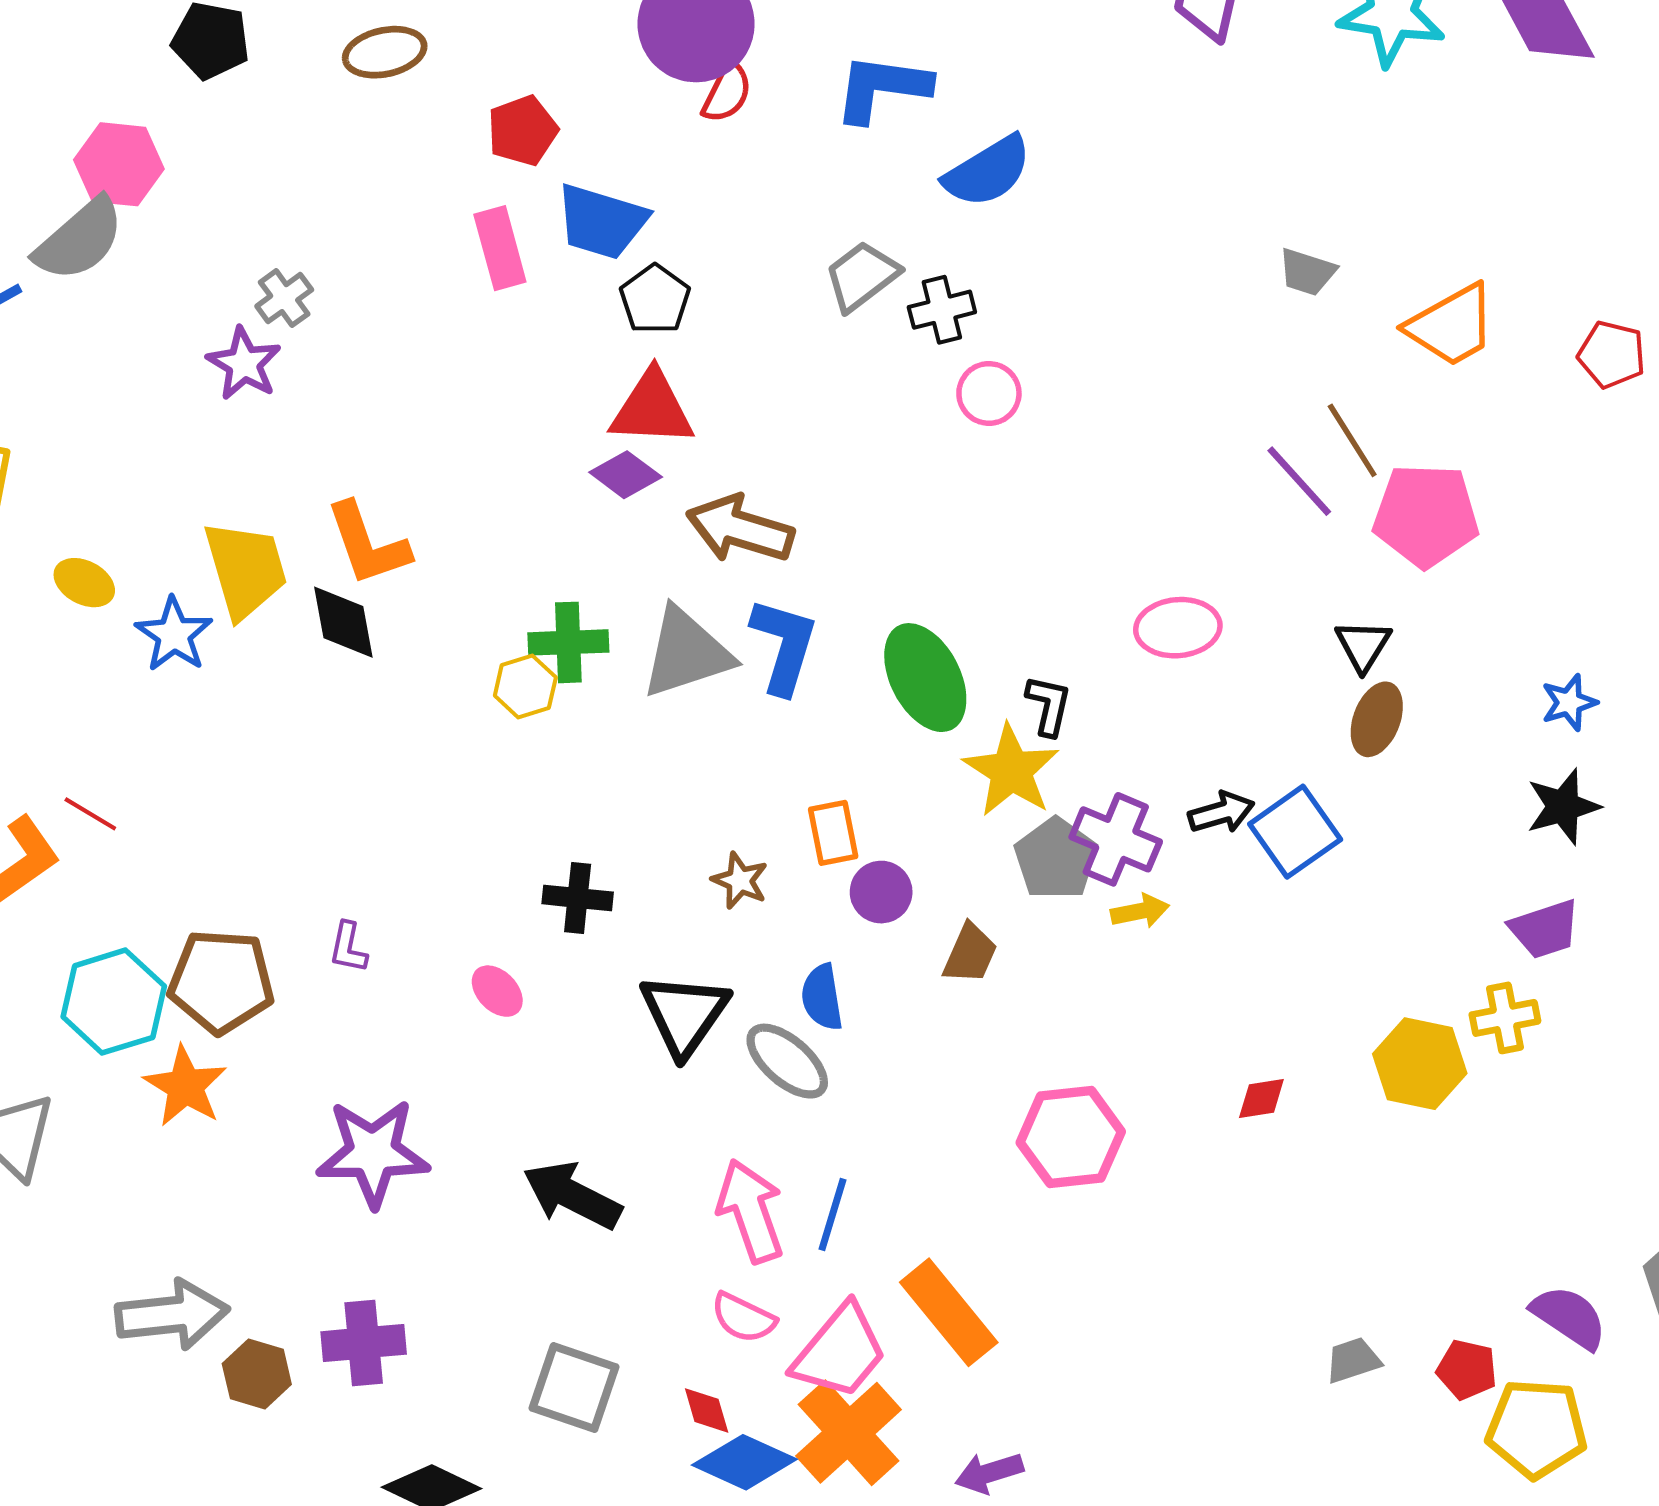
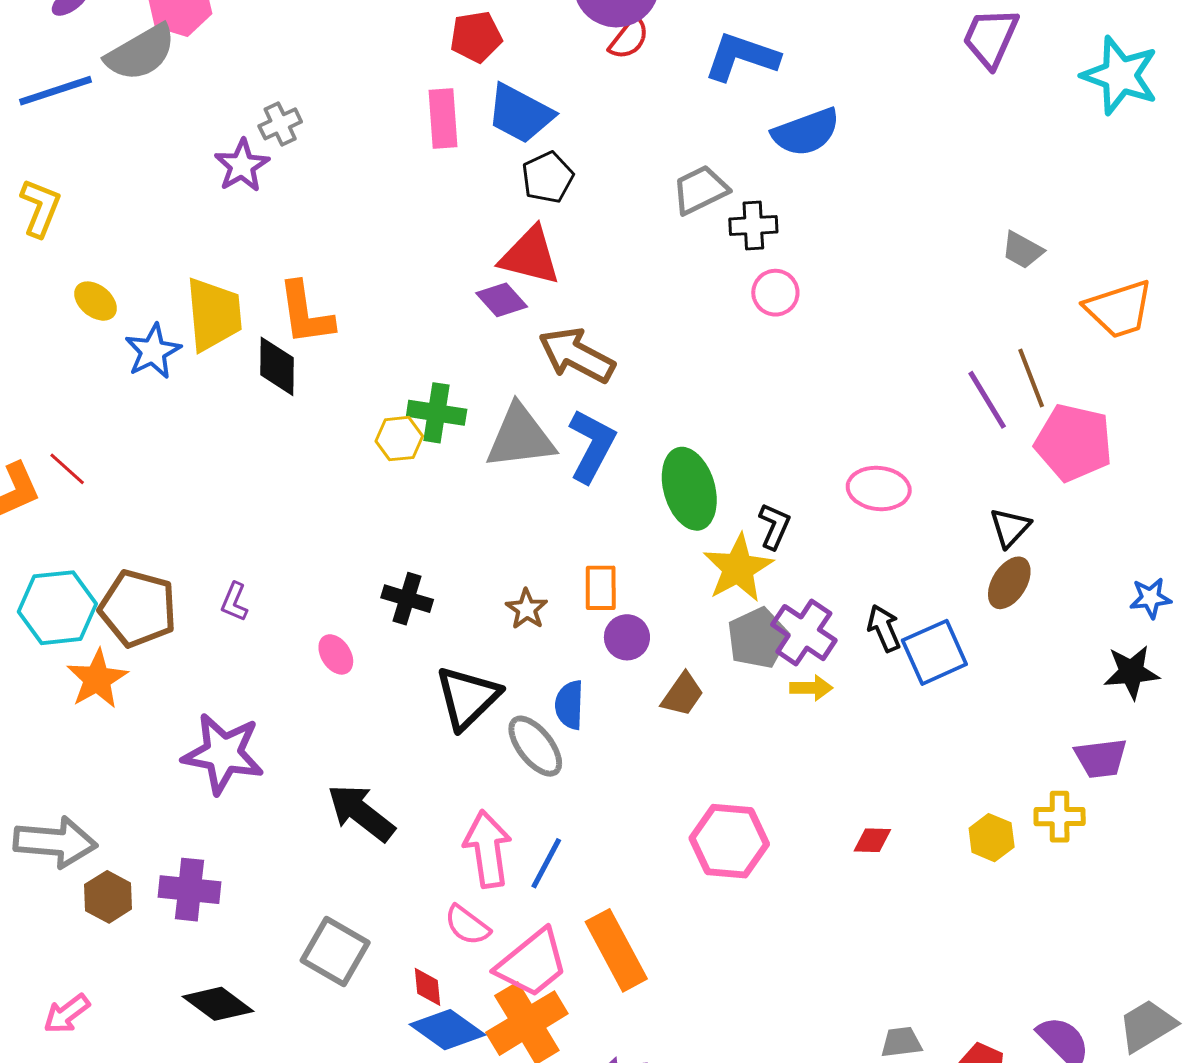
black arrow: (1221, 813) -> (884, 628), turned -108
yellow hexagon: (1420, 1064) -> (992, 838), size x0.7

